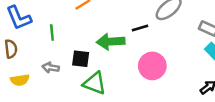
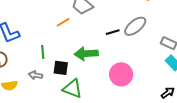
black line: (140, 28) -> (113, 32), moved
green line: (52, 33) -> (43, 52), moved

